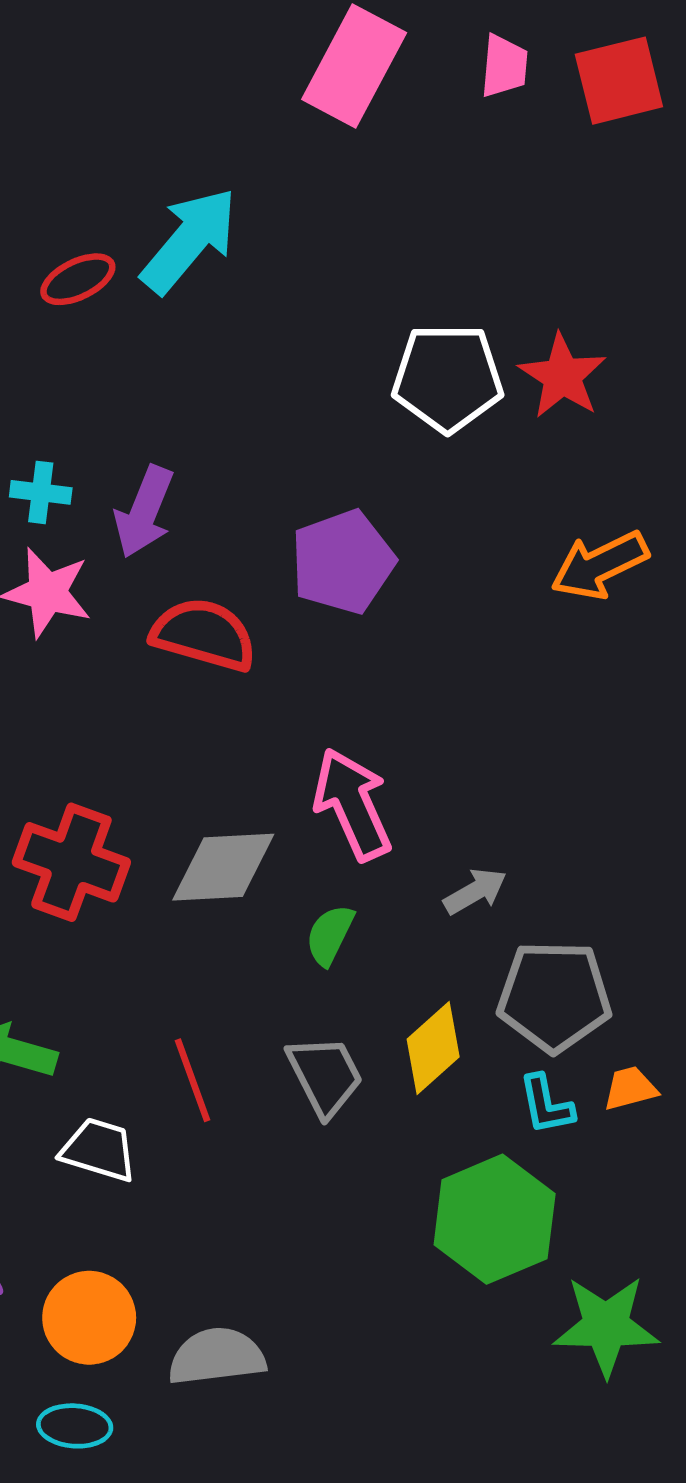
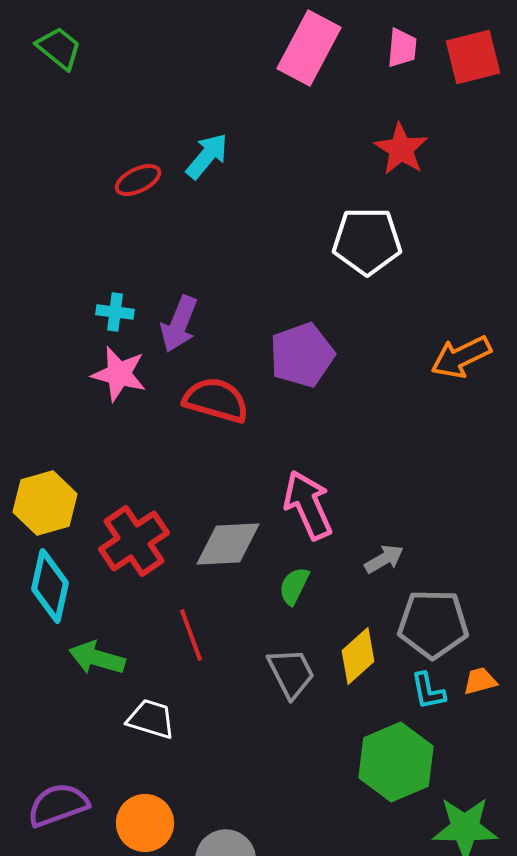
cyan arrow: (189, 240) -> (207, 156), size x0.7
red star: (562, 376) -> (401, 149), moved
red cross: (71, 862) -> (134, 541), turned 36
red line: (193, 1080) -> (191, 635), moved

